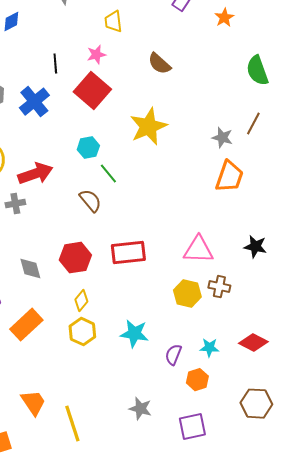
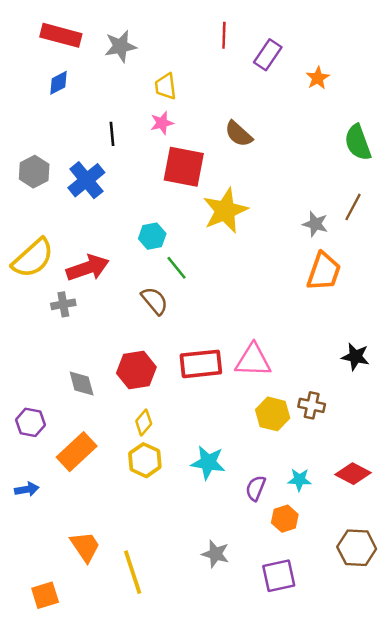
yellow trapezoid: (113, 22) -> (166, 86), moved
red square: (92, 91) -> (184, 167), moved, turned -30
pink triangle: (198, 250) -> (253, 360), moved

